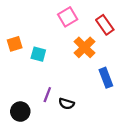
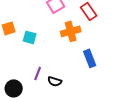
orange cross: (84, 47) -> (71, 31), turned 30

